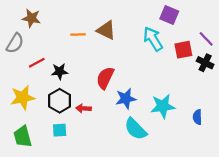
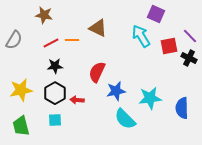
brown star: (31, 18) -> (44, 15), moved
orange line: (78, 35) -> (72, 40), moved
red line: (37, 63) -> (51, 43), moved
blue semicircle: (197, 117) -> (182, 108), size x1.5

